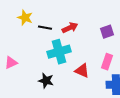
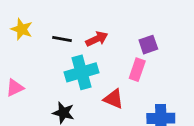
yellow star: (25, 18) -> (22, 29), moved
pink rectangle: (107, 62) -> (137, 70), moved

